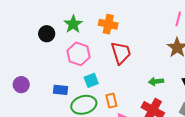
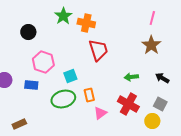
green star: (73, 24) -> (63, 16), moved
pink hexagon: (79, 54) -> (43, 62), moved
blue rectangle: (60, 90) -> (31, 85), moved

